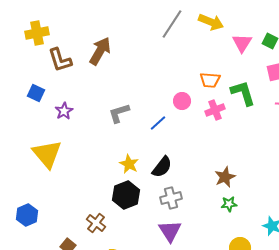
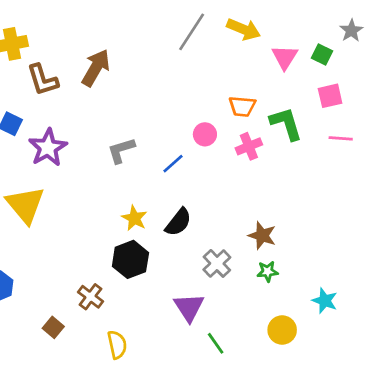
purple star: (64, 111) -> (48, 148), size x1.6
brown star: (225, 177) -> (262, 236), turned -30
gray cross: (171, 198) -> (217, 263), moved, turned -30

